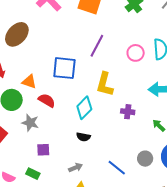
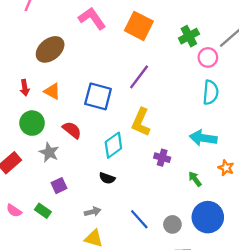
pink circle: (136, 53) -> (208, 57), moved
orange triangle: (29, 82) -> (52, 91), moved
purple square: (43, 150) -> (59, 186), turned -32
gray circle: (145, 159) -> (172, 224), moved

